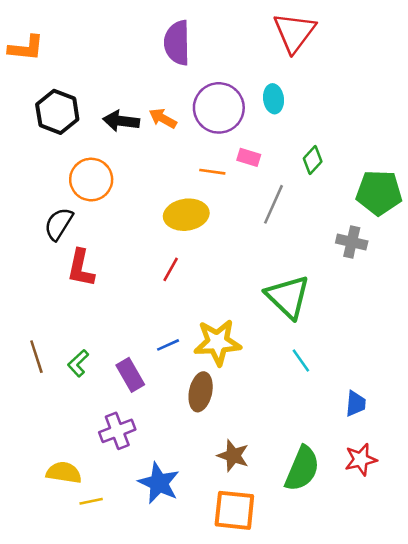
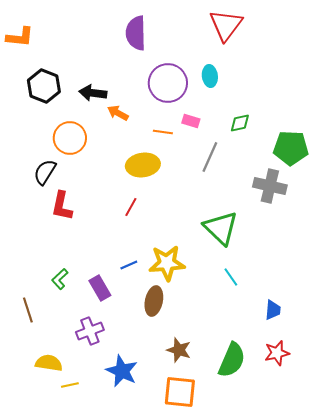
orange arrow: (163, 118) -> (118, 113), moved
green diamond: (313, 160) -> (240, 123), turned 35
gray cross: (352, 242) -> (270, 186), size x1.4
brown line: (36, 357) -> (28, 310), moved

